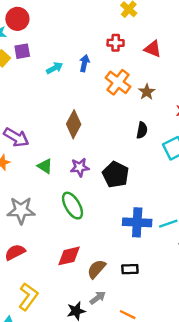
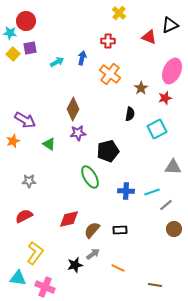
red triangle: (153, 49) -> (149, 37), moved
brown star: (147, 92) -> (141, 88), moved
purple star: (80, 167) -> (78, 133), moved
black pentagon: (116, 174) -> (108, 151), turned 30
green ellipse: (73, 206) -> (90, 177), moved
gray star: (21, 210) -> (29, 181), size x0.6
blue cross: (137, 222) -> (126, 191), size x0.7

